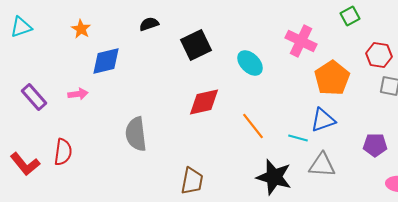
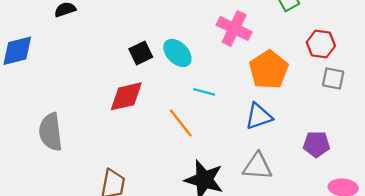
black square: (196, 45) -> (141, 53), moved, size x0.7
cyan line: (298, 138) -> (204, 92), moved

